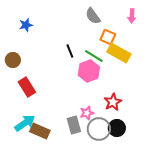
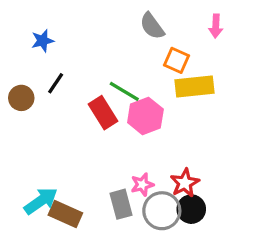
black line: (70, 51) -> (56, 83), moved, turned 56
yellow rectangle: (119, 53) -> (195, 86), turned -35
green line: (94, 56) -> (124, 91), moved
red rectangle: (27, 87) -> (103, 113), moved
red star: (113, 102) -> (185, 183), moved

